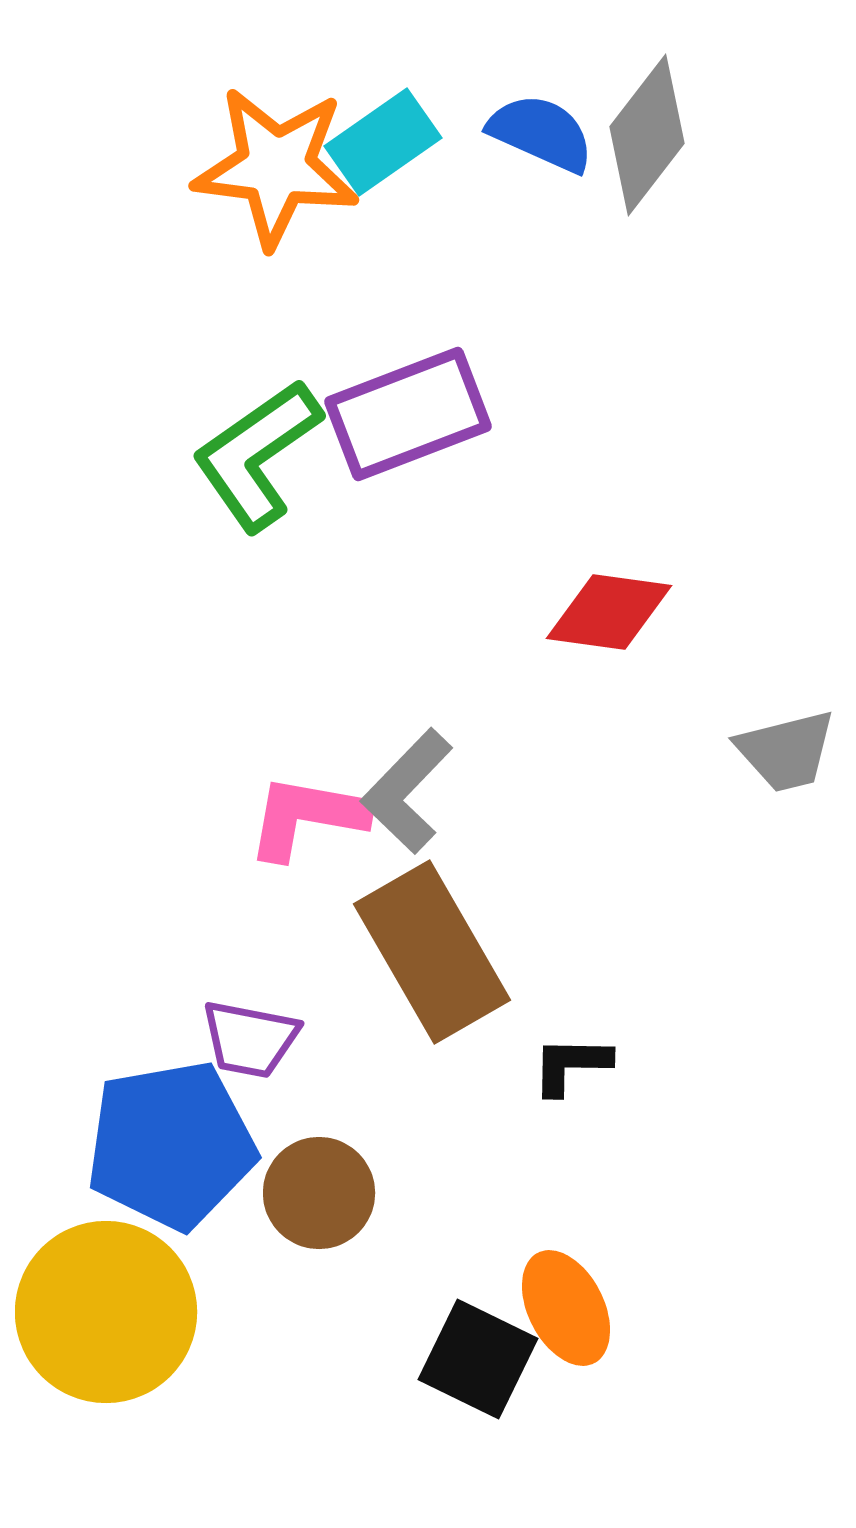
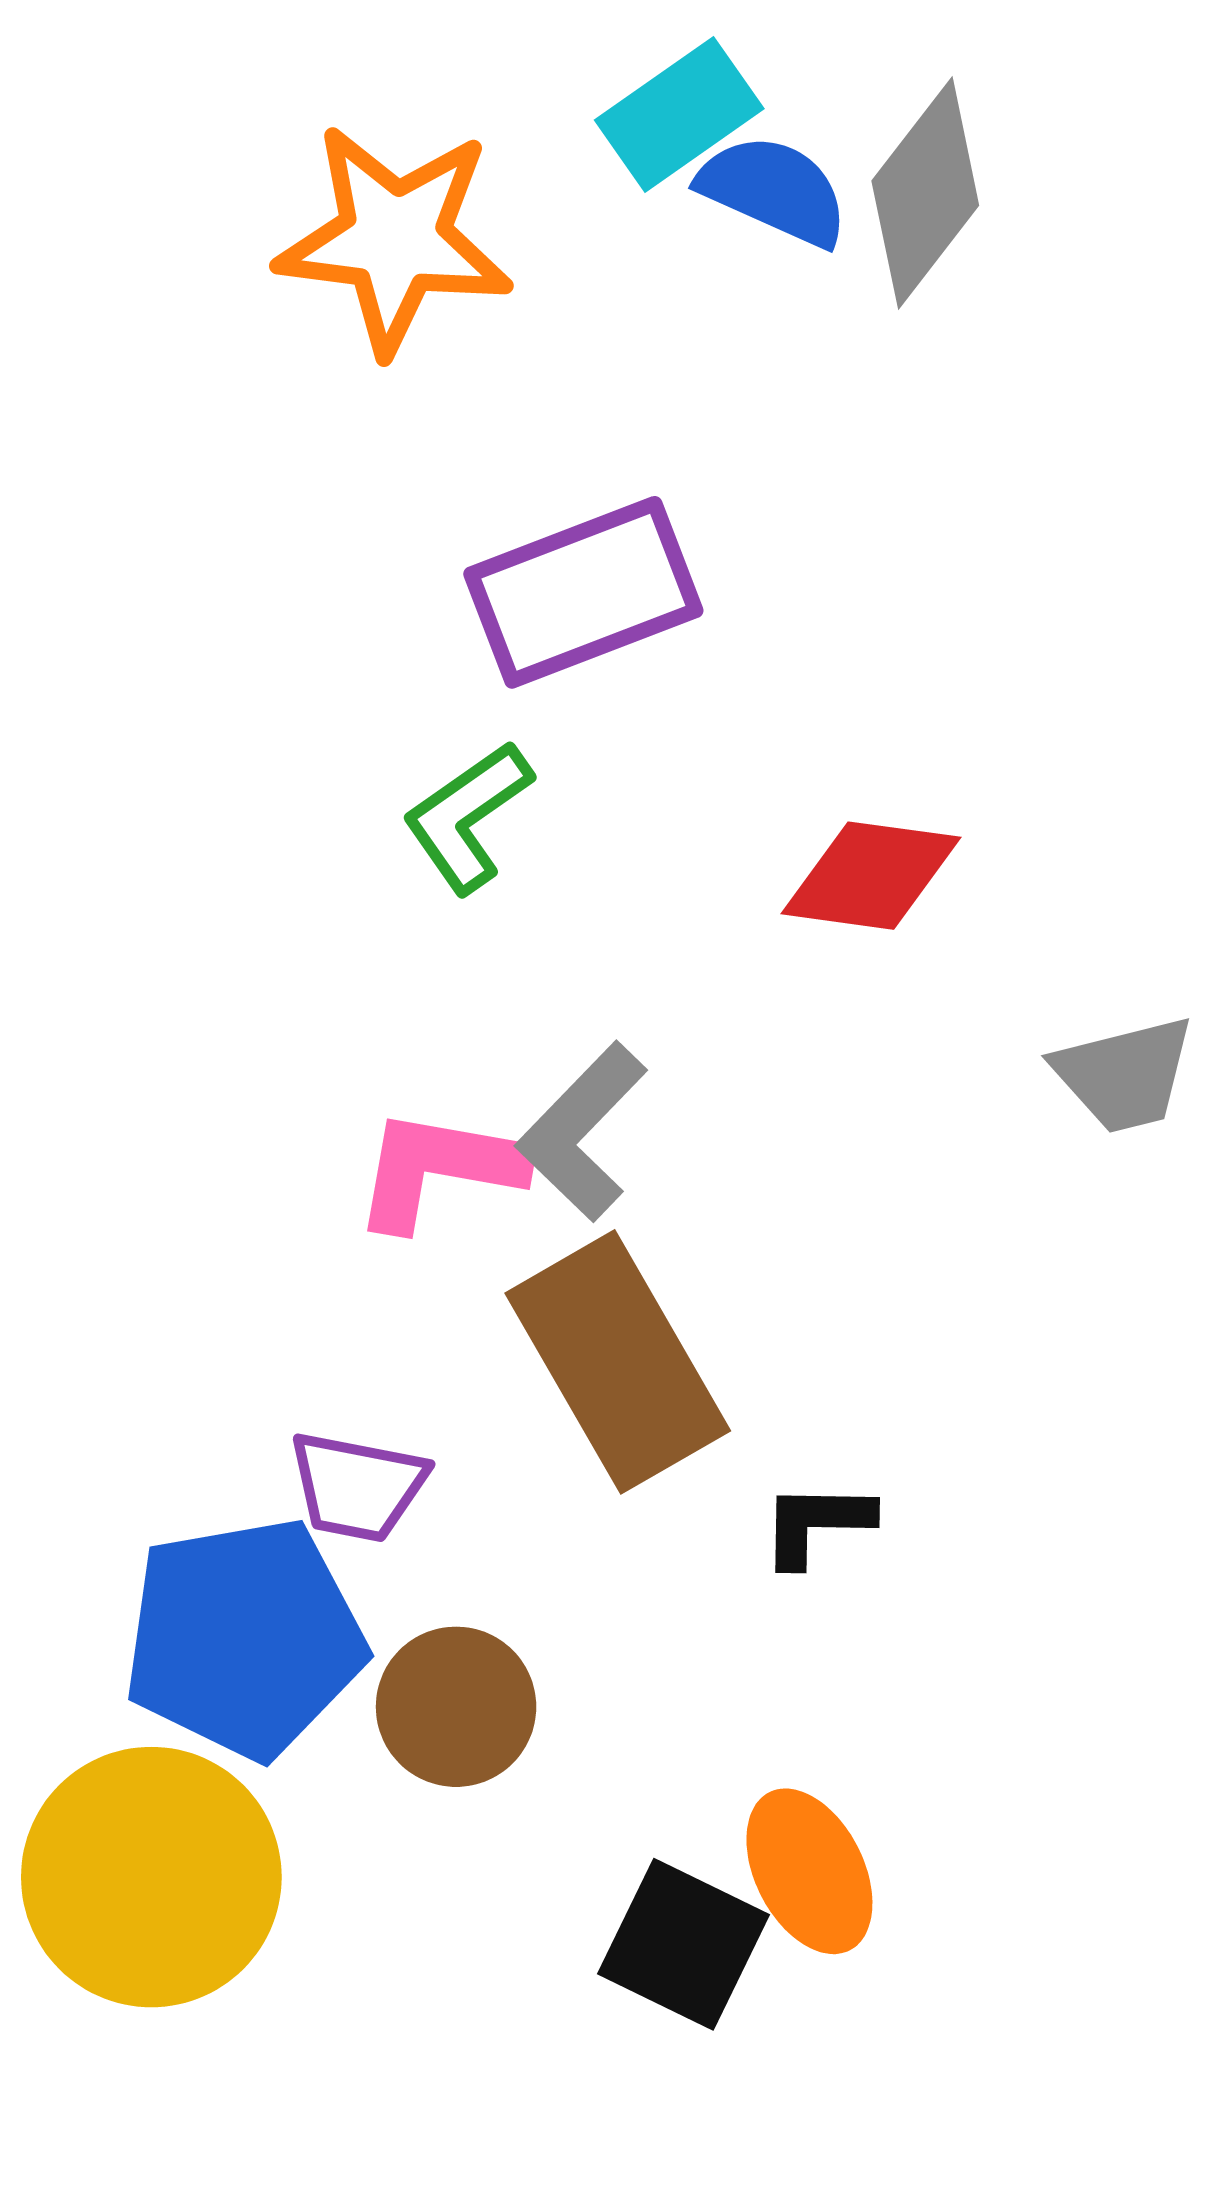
cyan rectangle: (383, 142) -> (679, 114), moved
green L-shape: (257, 455) -> (467, 817), moved, size x0.7

